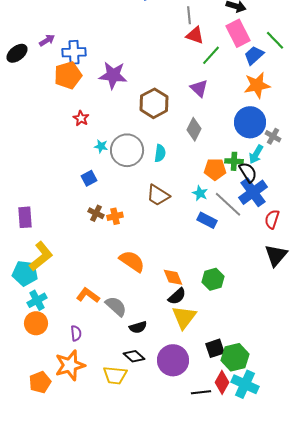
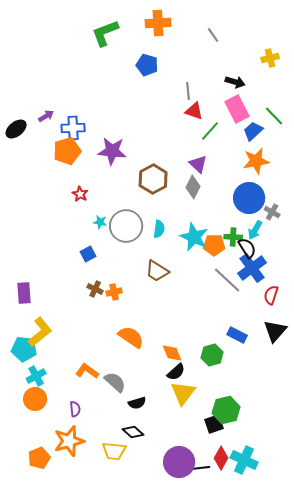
gray diamond: (194, 129) -> (193, 187), moved
cyan star: (200, 193) -> (194, 237), moved, size x1.8
blue rectangle: (207, 220) -> (237, 335), moved
green hexagon: (235, 357) -> (226, 410), moved
purple circle: (173, 360) -> (179, 462), moved

